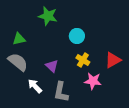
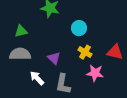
red triangle: (113, 60) -> (115, 52), turned 42
gray semicircle: (18, 62) -> (20, 54), turned -40

